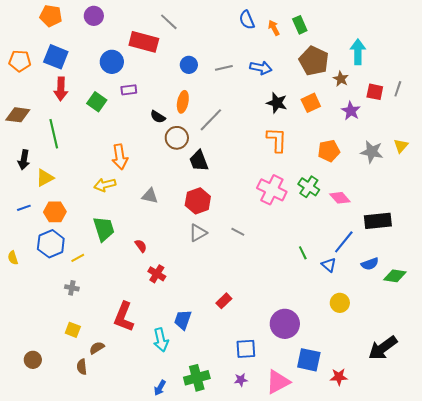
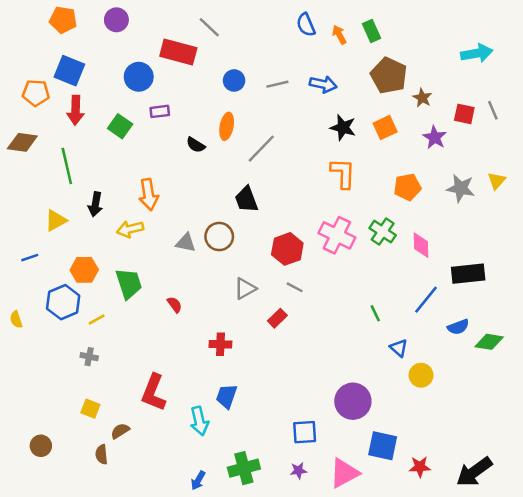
cyan arrow: (358, 52) -> (477, 53), moved, turned 80
orange pentagon: (20, 61) -> (36, 93), moved
gray line: (398, 89) -> (493, 110), turned -42
brown circle: (177, 138) -> (219, 237), moved
black arrow: (24, 160) -> (95, 204), moved
pink diamond: (340, 198) -> (421, 245), turned 40
red hexagon: (198, 201) -> (287, 249), moved
orange hexagon: (55, 212) -> (84, 270), moved
blue triangle: (329, 265) -> (399, 348), moved
red cross: (157, 274) -> (220, 344), moved, turned -30
red rectangle: (224, 301) -> (277, 318), moved
black arrow: (383, 348) -> (474, 472), moved

